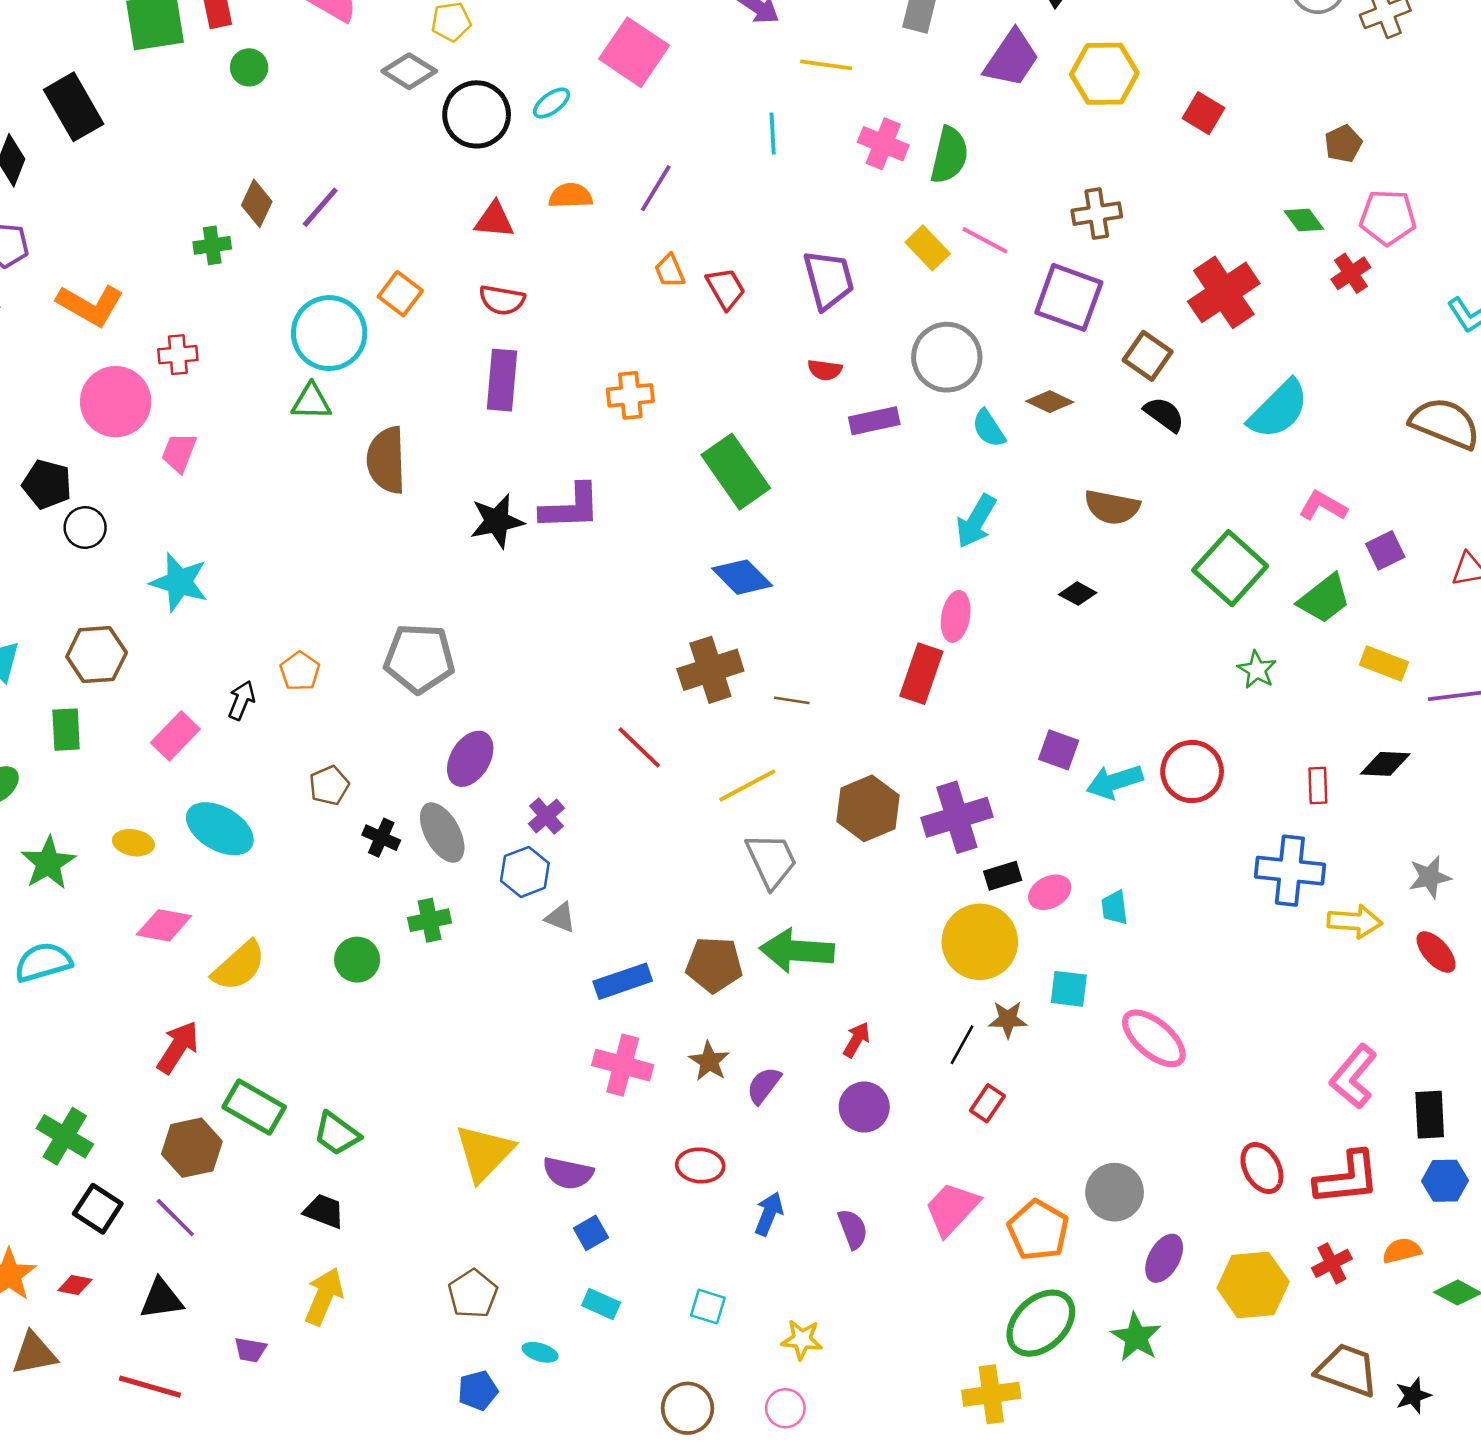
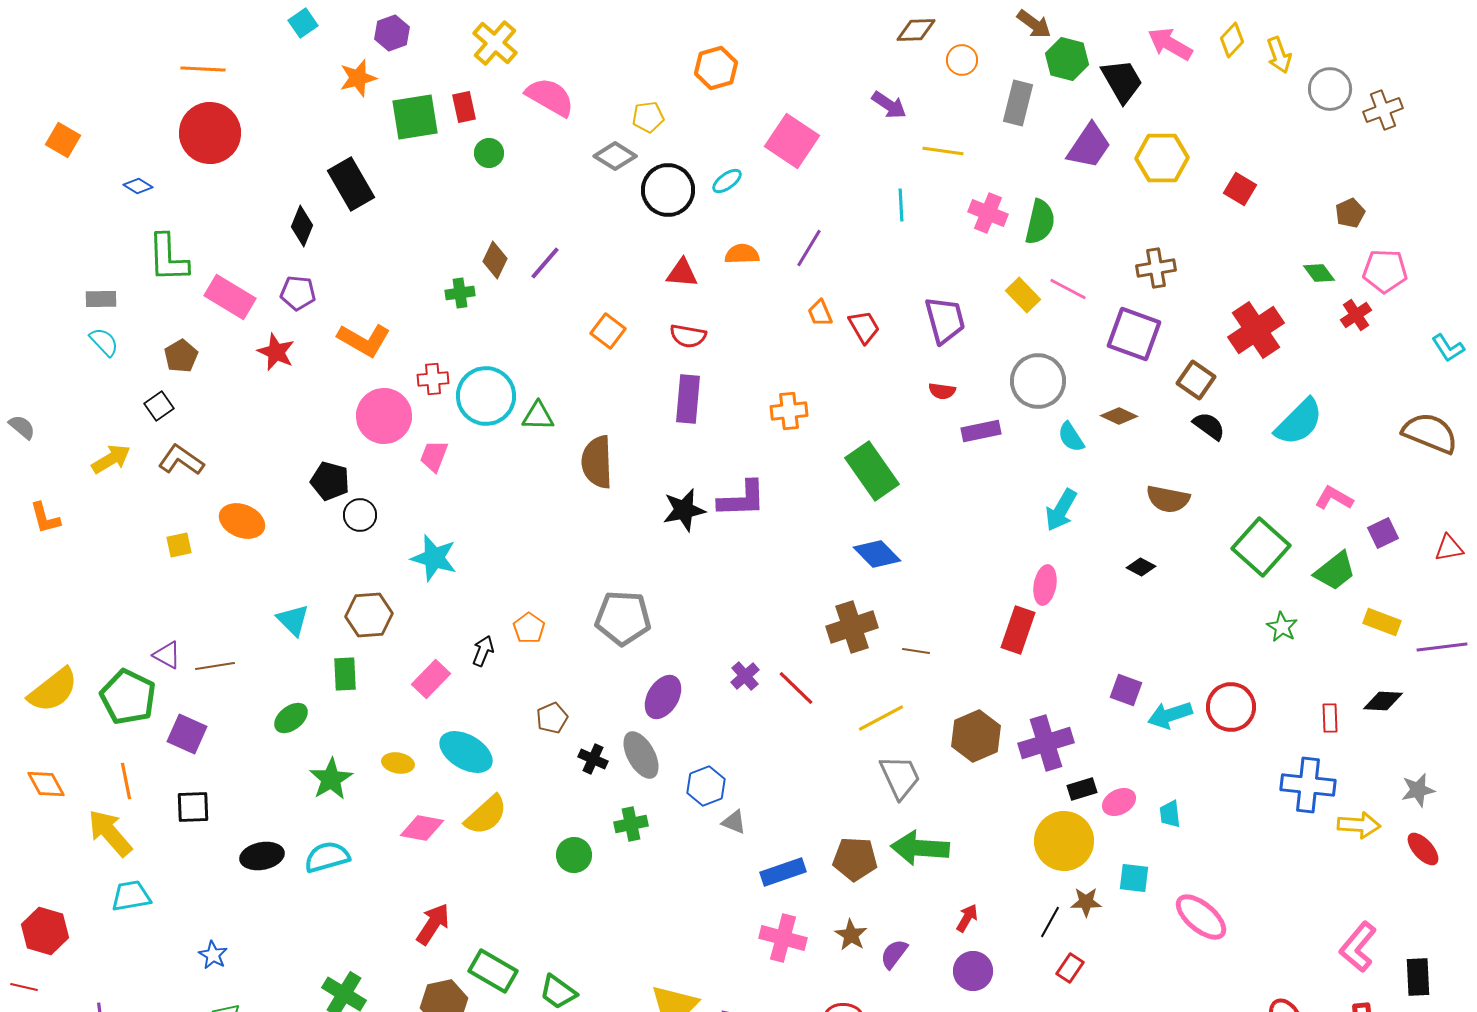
cyan circle: (329, 333) -> (486, 396), moved
purple cross: (546, 816) -> (745, 676), moved
yellow semicircle: (239, 966) -> (486, 815), moved

